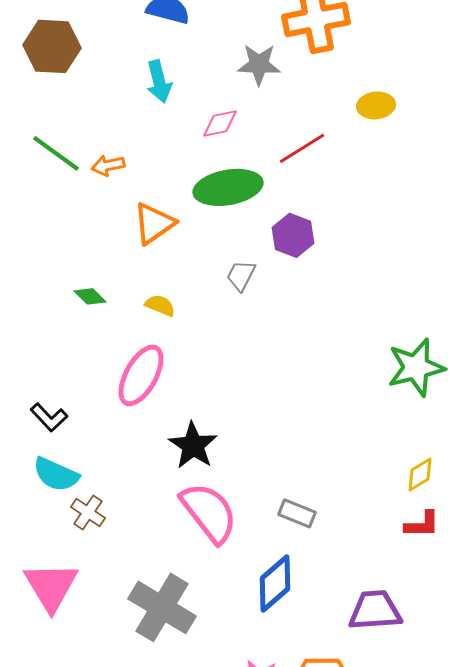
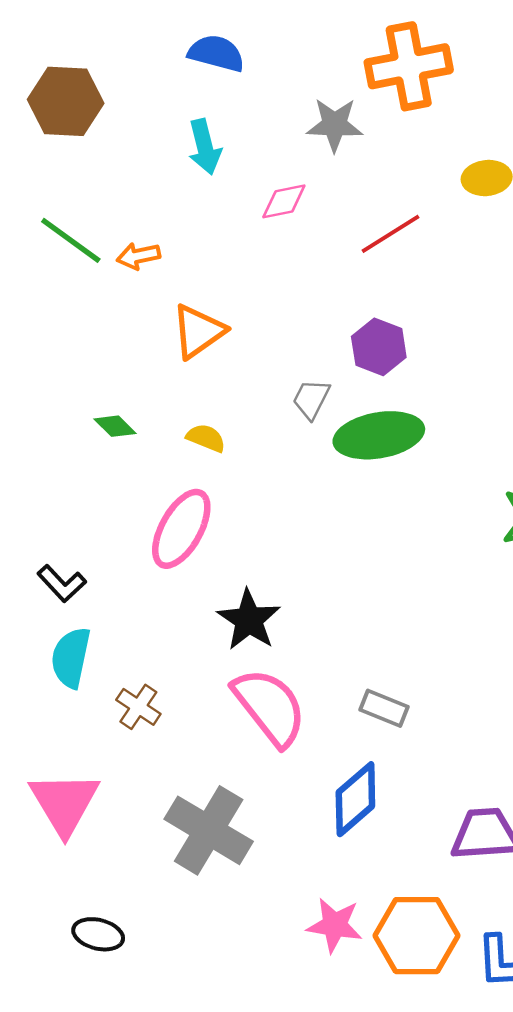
green ellipse: (228, 187) -> (379, 435), moved
cyan semicircle: (56, 474) -> (71, 657), turned 78
brown cross: (88, 512) -> (138, 707), moved

